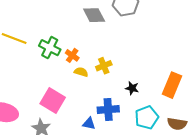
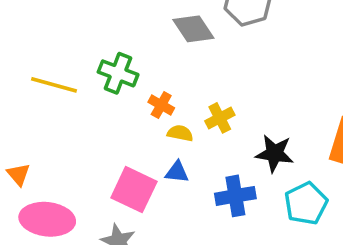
green cross: (50, 48) -> (118, 73), moved
black star: (132, 88) -> (275, 153), size x1.5
blue triangle: (89, 124) -> (177, 172), moved

